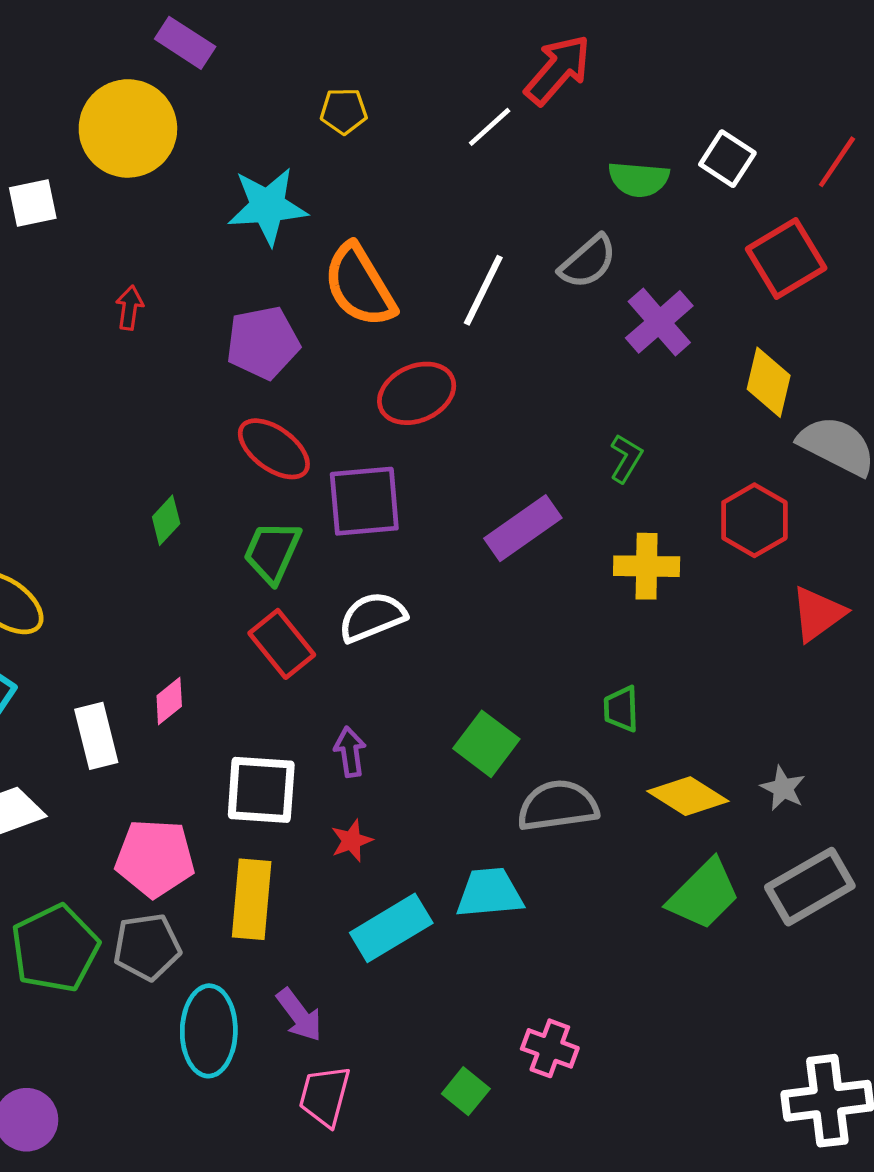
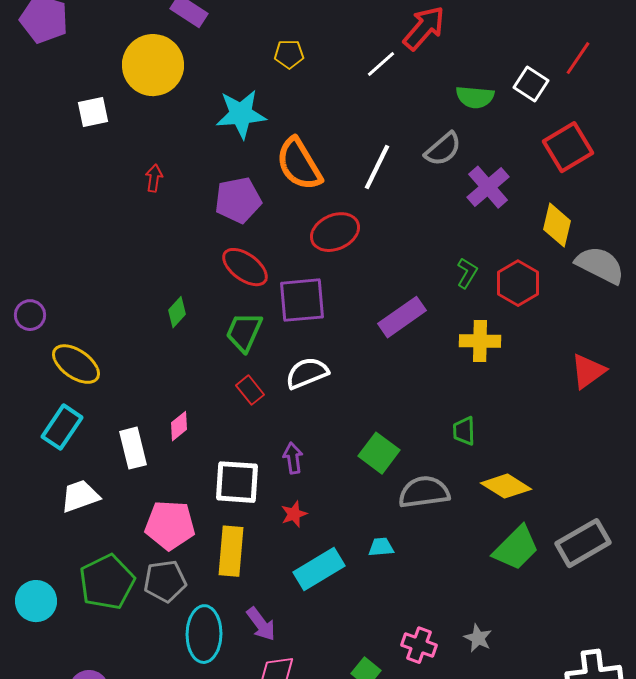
red line: (837, 162) -> (578, 58), moved
red hexagon: (754, 520) -> (518, 283), moved
red rectangle: (282, 644) -> (250, 390), size x0.7
gray star: (783, 788) -> (478, 638), moved
cyan trapezoid: (490, 893) -> (381, 547), size x0.6

